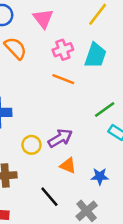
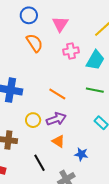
orange line: (63, 79) -> (57, 94), moved
green line: (105, 109) -> (95, 90), moved, turned 36

